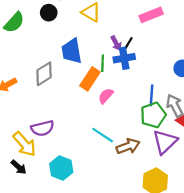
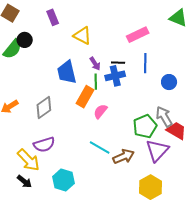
black circle: (49, 13) -> (25, 40), moved
purple arrow: (116, 43) -> (95, 64), moved
black line: (128, 44) -> (118, 63), turned 64
gray diamond: (44, 74) -> (44, 107), moved
blue line: (151, 95) -> (145, 63), moved

